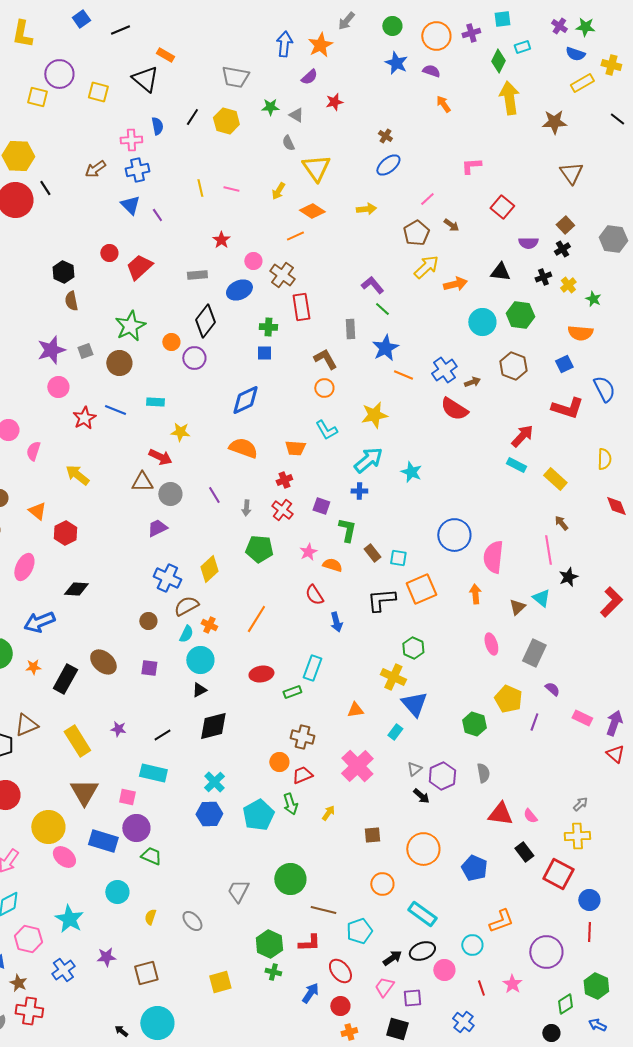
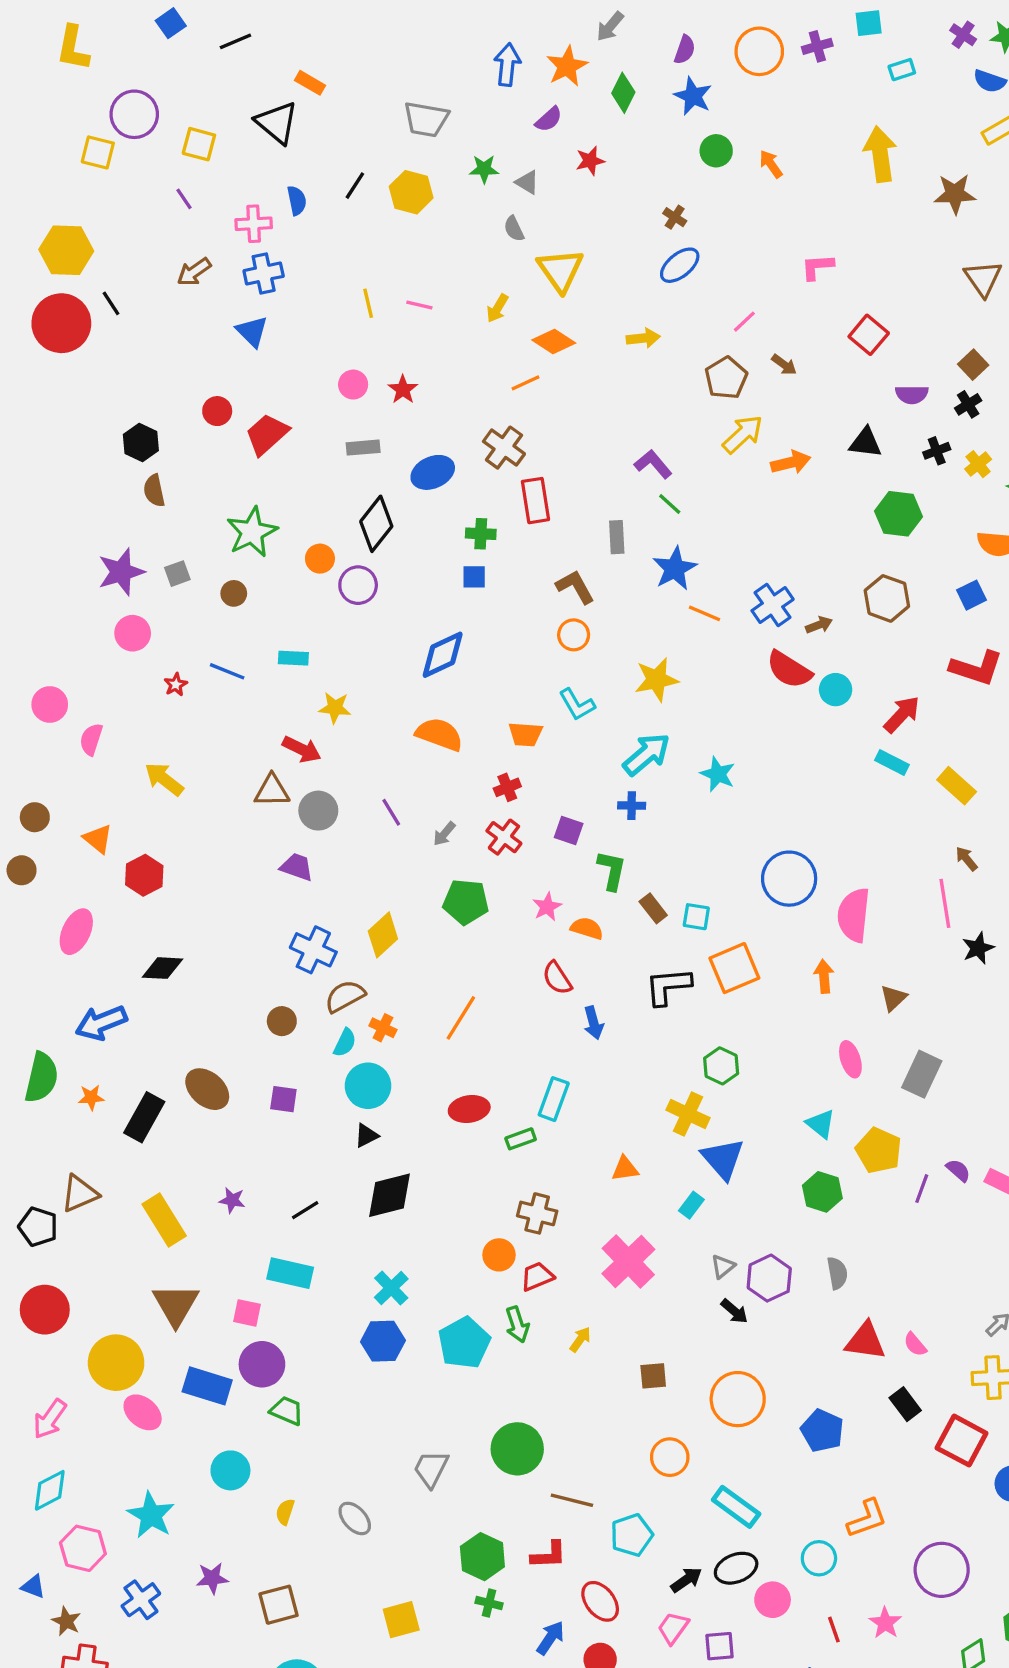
green circle: (392, 26) -> (716, 151), moved
green diamond: (498, 61) -> (623, 93), moved
purple semicircle: (431, 71) -> (685, 50), moved, turned 90
purple line: (157, 215) -> (184, 199), moved
pink circle: (253, 261) -> (353, 385), moved
cyan circle: (482, 322) -> (836, 690), moved, size x0.7
brown circle: (119, 363) -> (234, 593), size x0.6
red star: (84, 418) -> (176, 685), size x0.6
gray arrow: (246, 508) -> (444, 834), turned 35
purple trapezoid: (157, 528) -> (297, 867), turned 45
cyan triangle: (541, 598) -> (821, 1124), moved
purple semicircle: (552, 689) -> (958, 1170), moved

